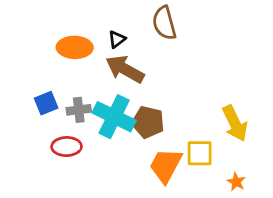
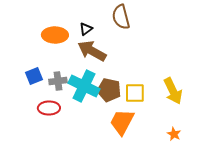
yellow square: (200, 153) -> (135, 93), moved

